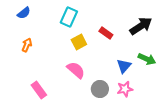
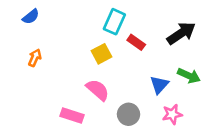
cyan rectangle: (69, 17) -> (114, 22), moved
pink star: (125, 89) -> (172, 114), moved
pink rectangle: (39, 90) -> (72, 116), moved, turned -36

